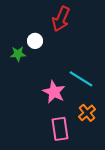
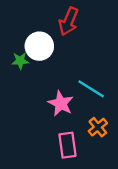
white circle: (35, 41) -> (39, 46), size x1.6

